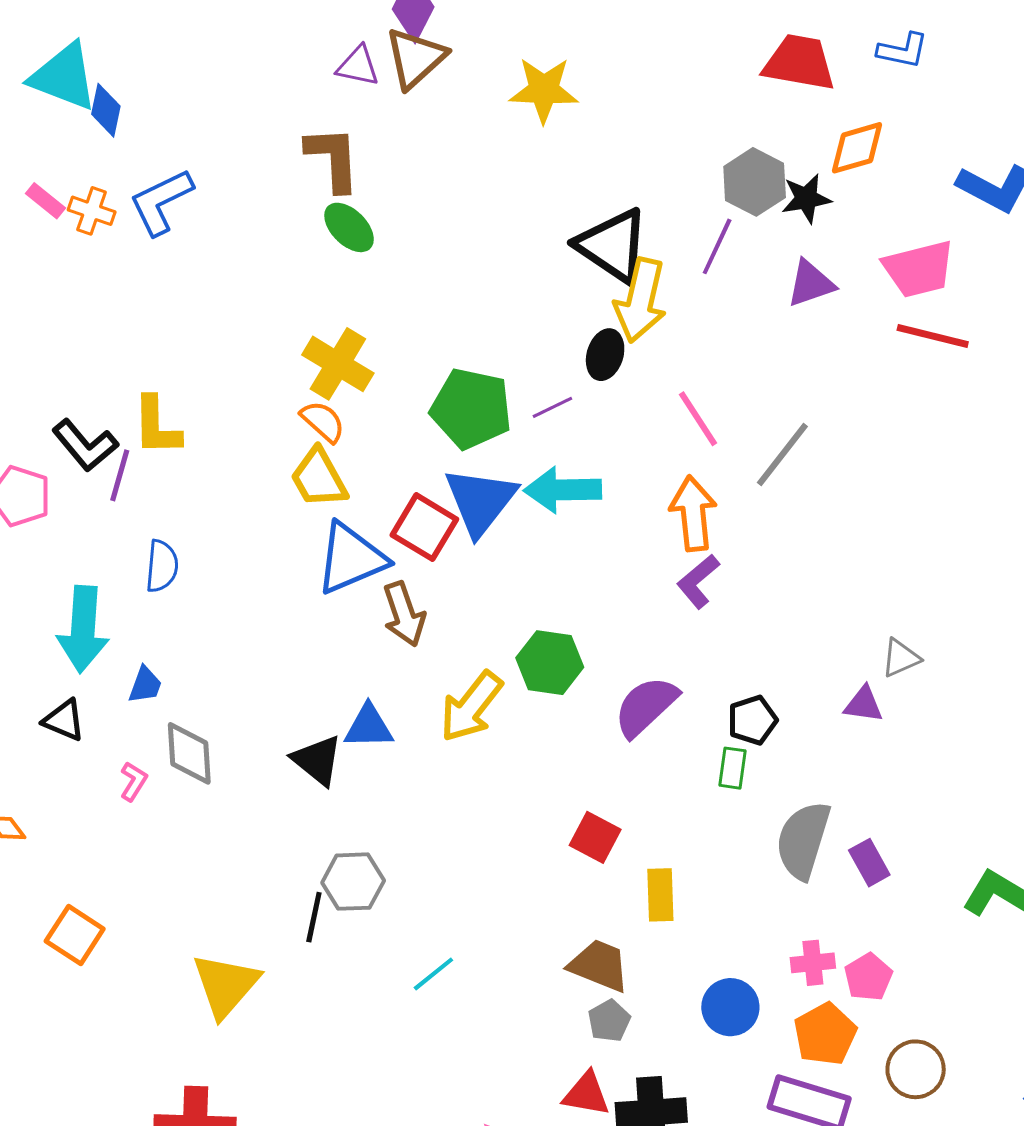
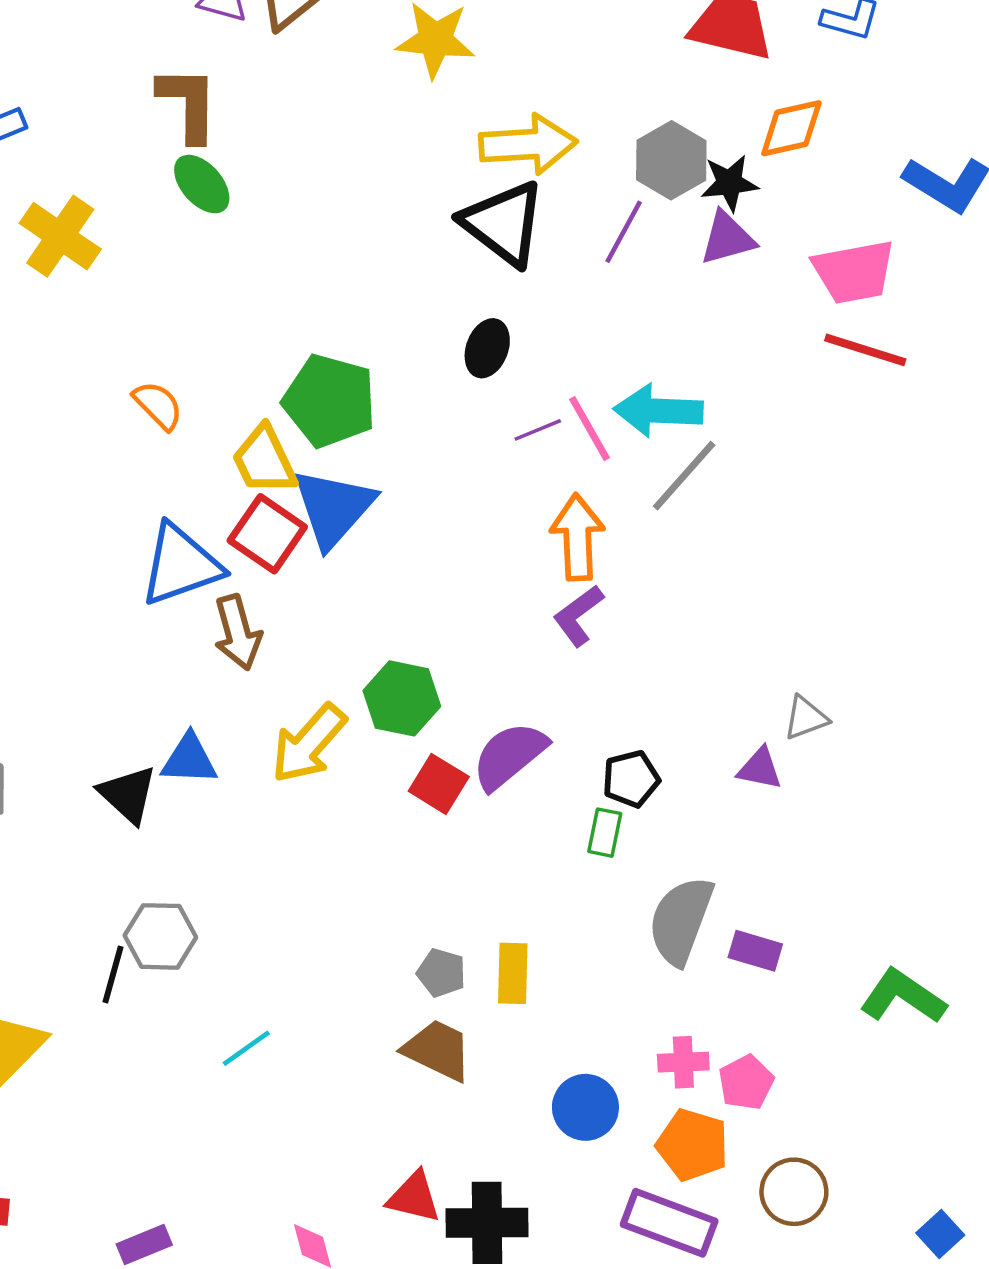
purple triangle: (811, 283) -> (727, 238), moved
yellow arrow: (640, 300) -> (528, 144), moved, turned -110
yellow cross: (338, 364) -> (60, 236), moved
purple line: (552, 407) -> (538, 430), moved
yellow trapezoid: (319, 478) -> (264, 460), moved
cyan arrow: (563, 490) -> (658, 411), moved
red square: (595, 837) -> (439, 784), moved
purple rectangle: (869, 863) -> (755, 951), turned -48
gray pentagon: (609, 1021) -> (441, 973), moved, turned -30
orange pentagon: (825, 1034) -> (692, 1145), turned -30

